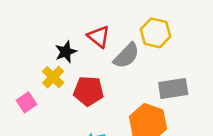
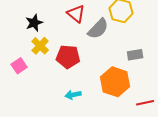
black star: (66, 52) -> (34, 23), moved
gray rectangle: (173, 89) -> (135, 55), size x0.7

